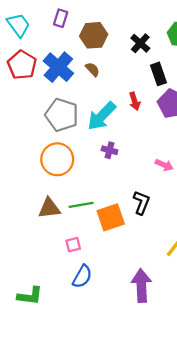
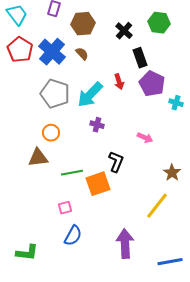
orange circle: (57, 159) -> (51, 133), size x0.6
black L-shape: (141, 203) -> (116, 162), moved
brown triangle: (49, 208) -> (38, 158), moved

